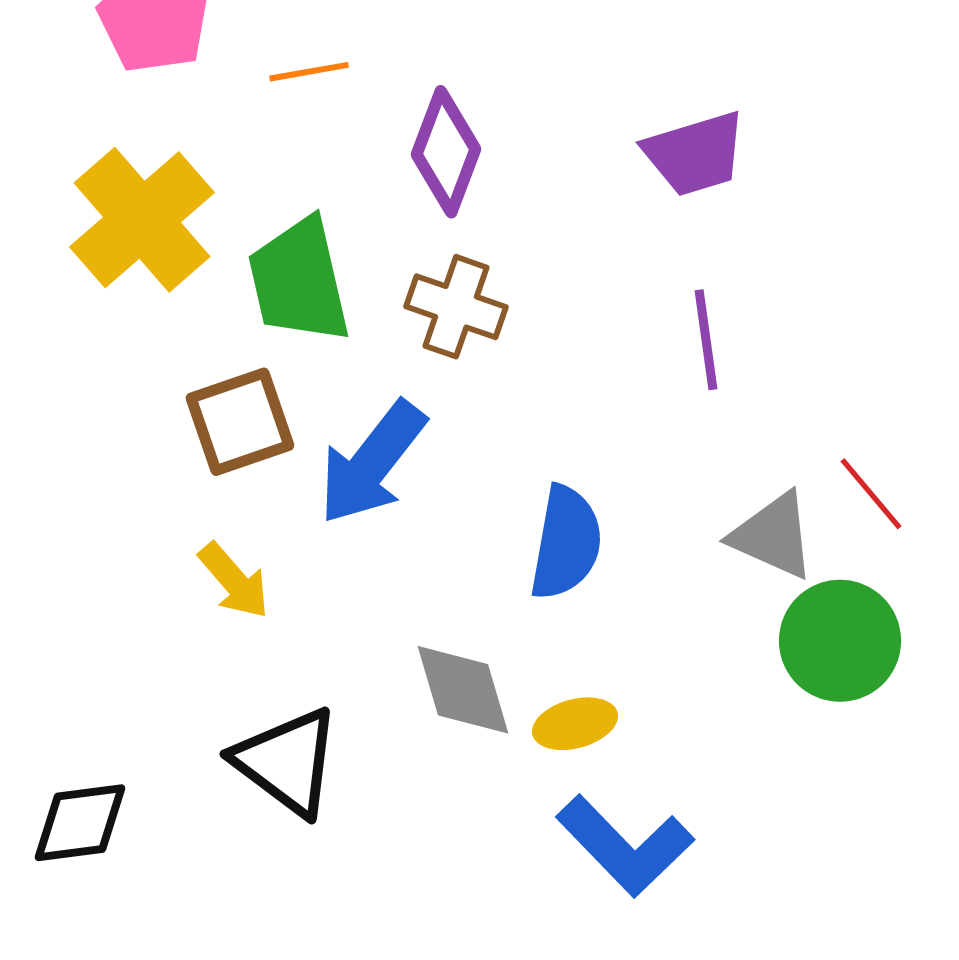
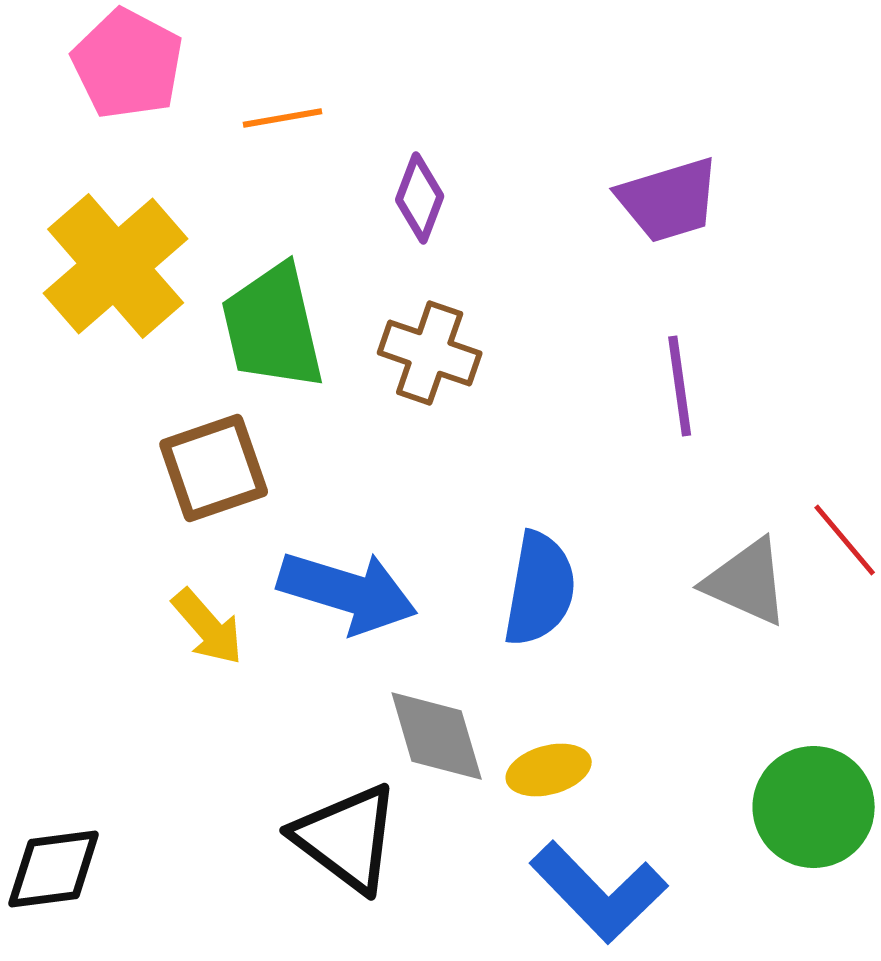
purple diamond: (446, 152) -> (420, 198), size x0.7
blue arrow: (372, 463) -> (348, 592), moved, turned -111
green circle: (840, 641) -> (814, 807), moved
black triangle: (287, 762) -> (347, 838), moved

